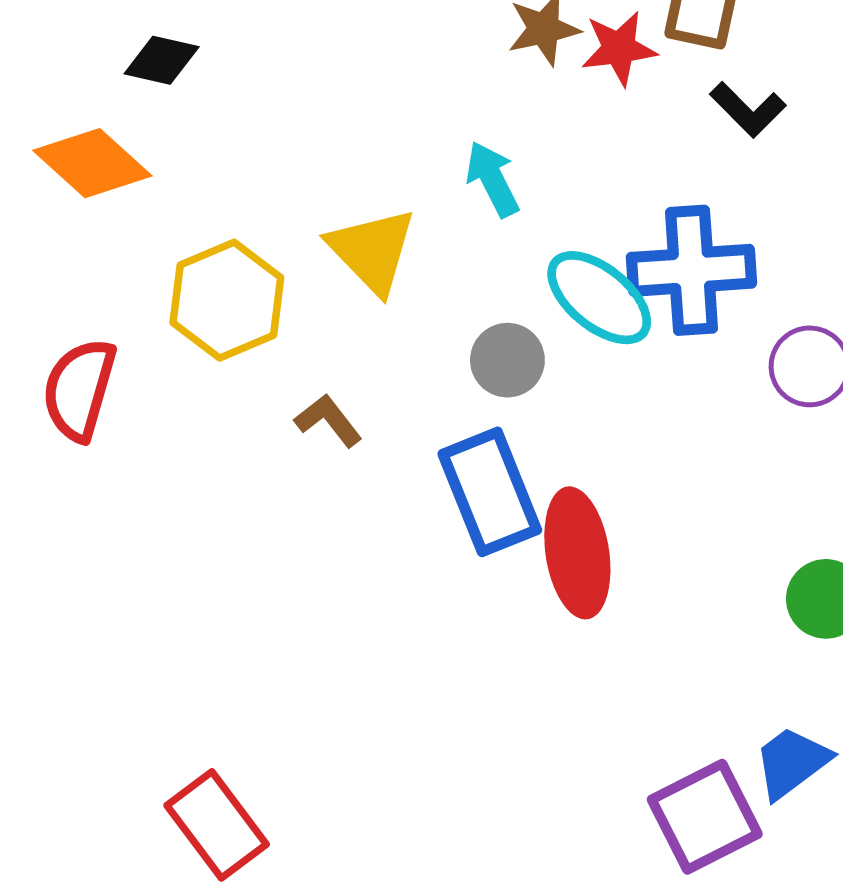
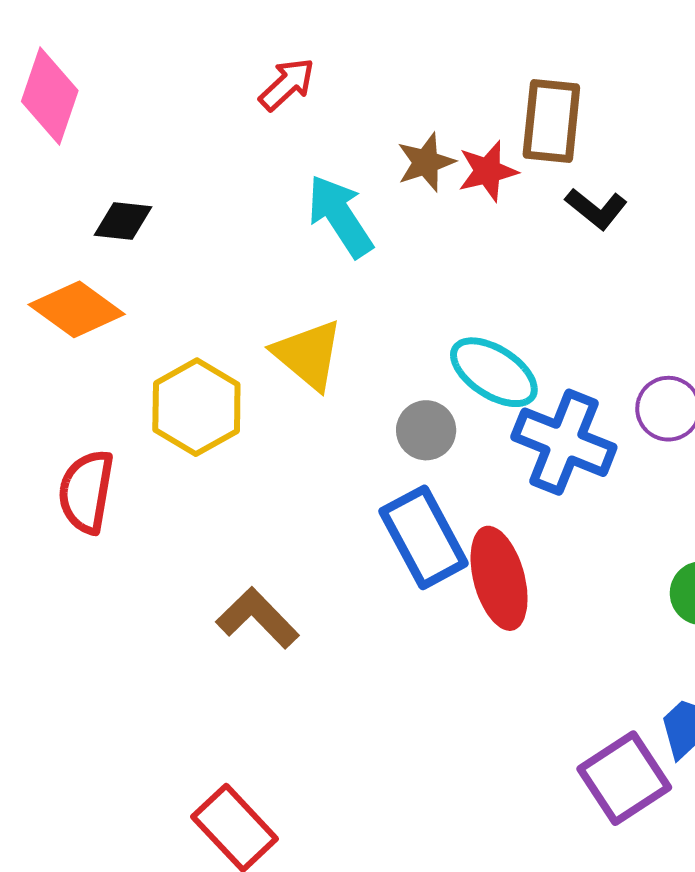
cyan arrow: (492, 179) -> (340, 216), moved, size x1.4
blue cross: (691, 270) -> (564, 442), moved, turned 32
brown L-shape: (328, 420) -> (257, 618), moved, size x1.5

